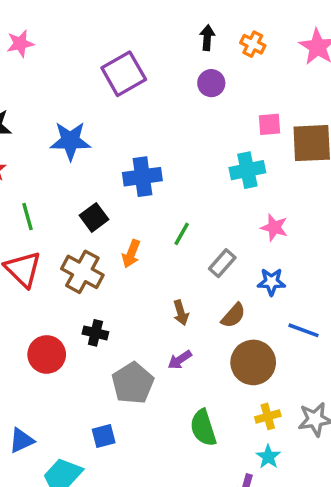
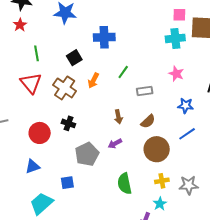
cyan cross: (247, 170) -> (175, 38), moved
gray rectangle: (222, 263) -> (145, 91), turned 35
blue star: (271, 282) -> (186, 106), moved
blue line: (303, 330) -> (187, 134), turned -60
blue triangle: (21, 440) -> (33, 166), moved

